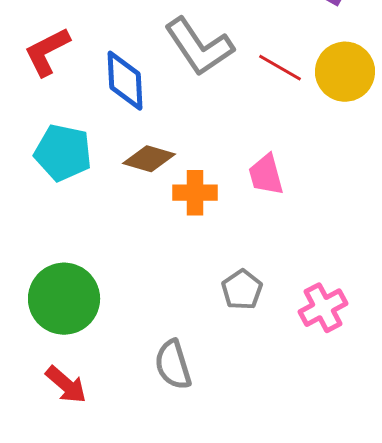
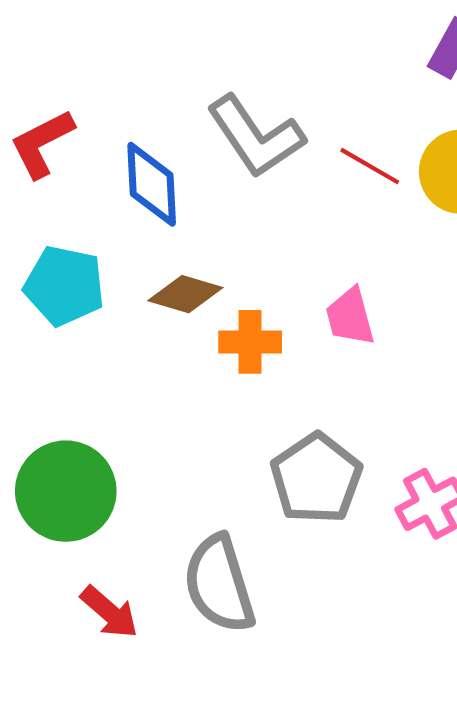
gray pentagon: (242, 290) -> (316, 478), size x1.6
gray semicircle: (173, 365) -> (219, 584), size x1.4
red arrow: (66, 385) -> (109, 612), moved

